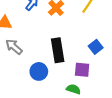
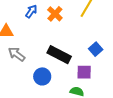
black rectangle: (58, 50) -> (59, 55), turned -50

